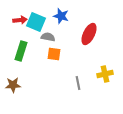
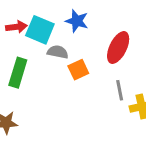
orange square: (54, 54) -> (78, 70), moved, turned -32
gray line: (78, 83) -> (120, 90), moved

